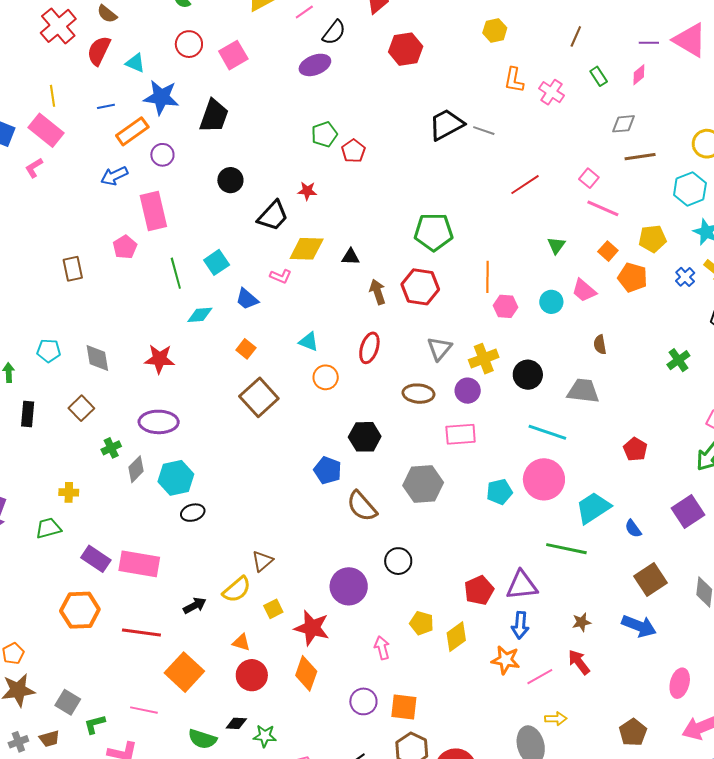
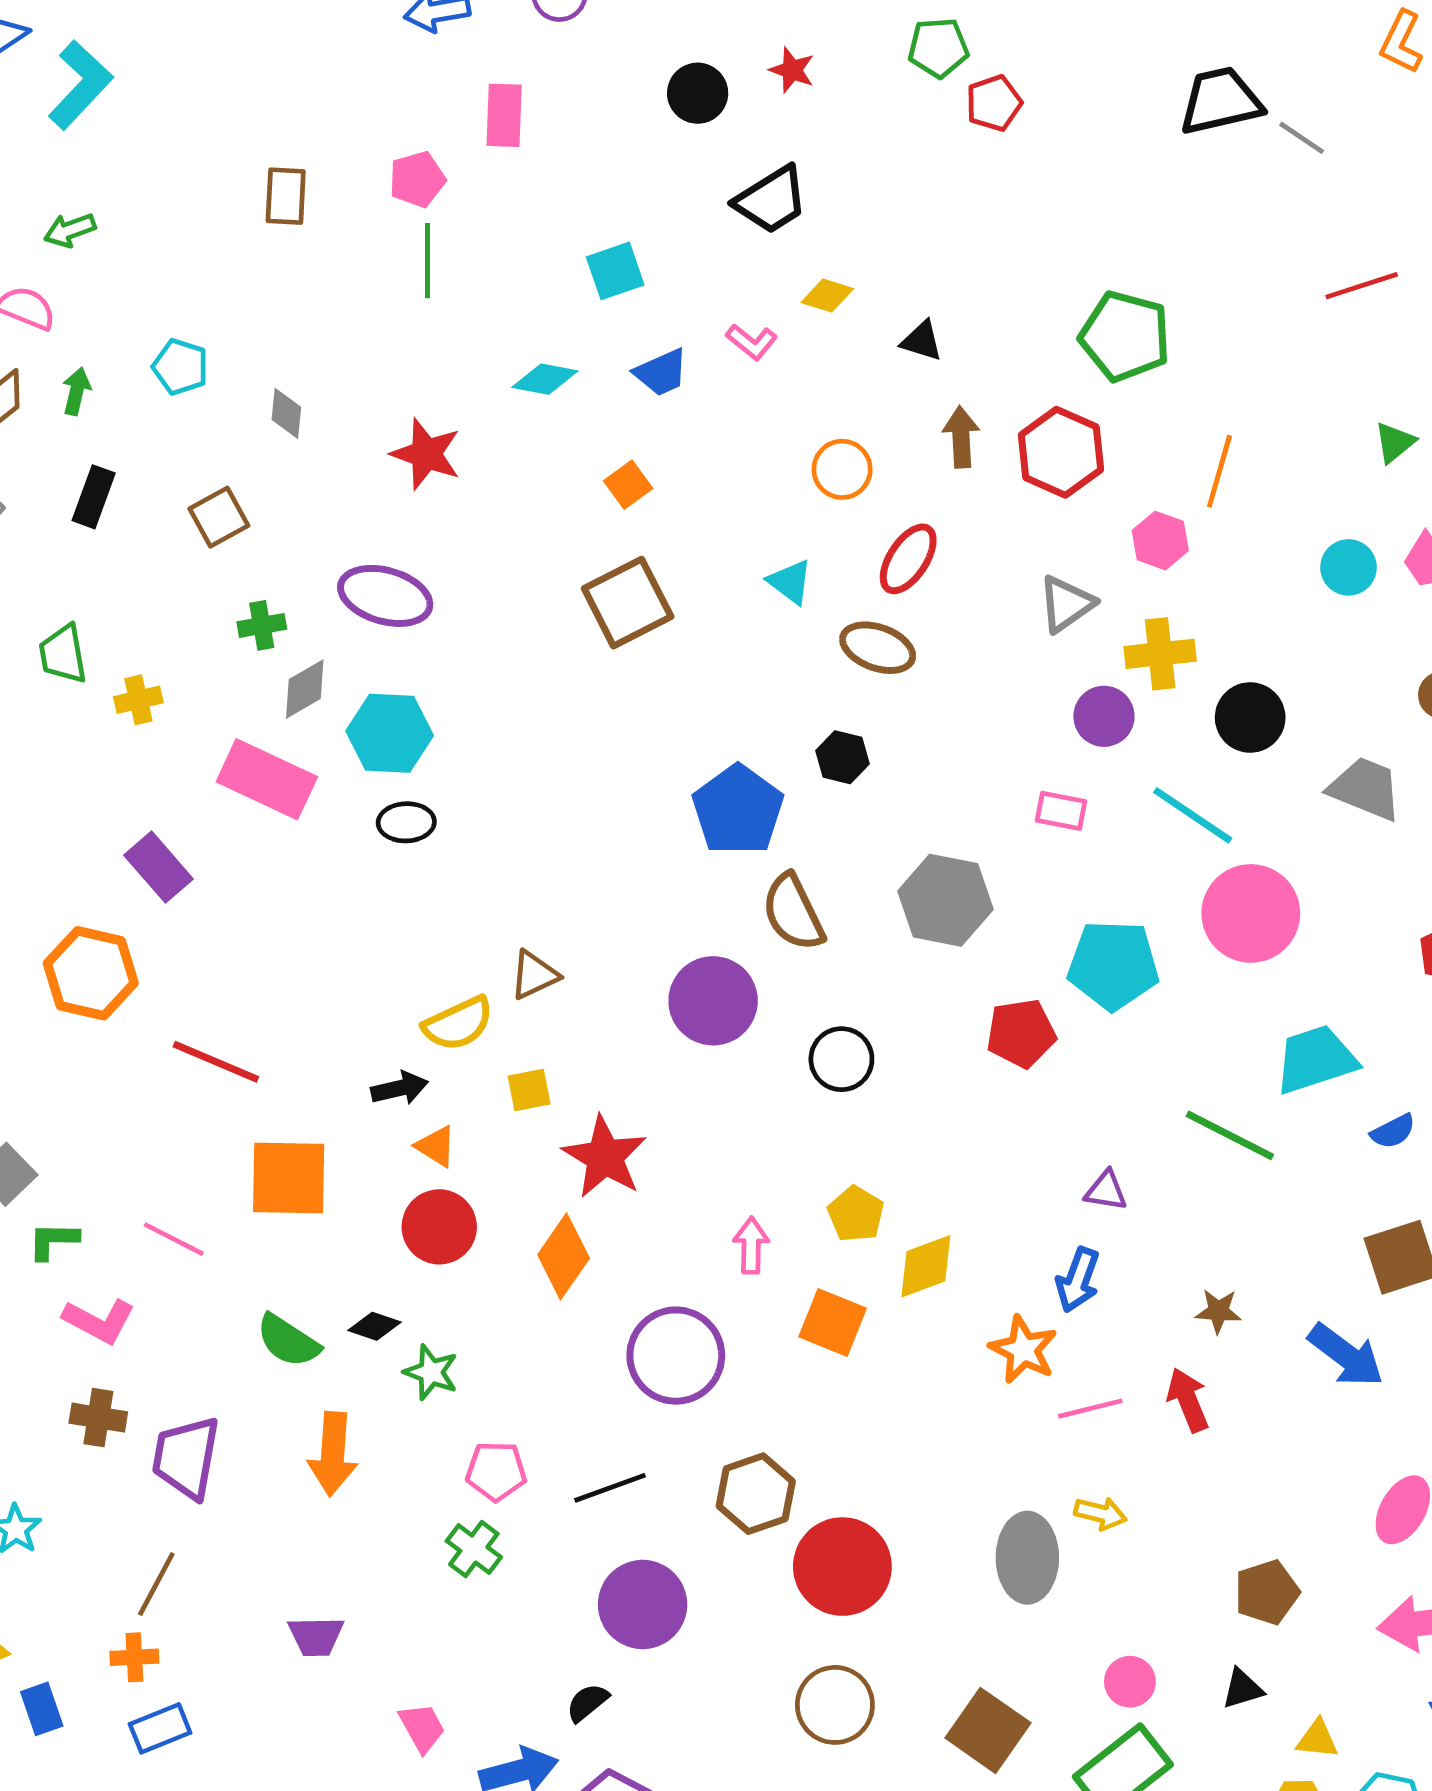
red star: (307, 191) -> (792, 70), moved
pink rectangle: (153, 211) -> (504, 115), size x0.7
yellow diamond: (307, 249) -> (827, 296), size x0.6
green line: (176, 273) -> (428, 261), moved
blue trapezoid: (247, 299) -> (661, 372), turned -80
pink hexagon: (505, 306) -> (1160, 541), moved
cyan triangle: (309, 342) -> (790, 582), moved
gray diamond: (97, 358) -> (286, 413), size x0.7
orange circle: (326, 377) -> (842, 469), moved
brown ellipse: (418, 394) -> (878, 648), moved
cyan line: (547, 432) -> (1193, 815), moved
pink rectangle: (461, 434) -> (1061, 811), size x0.7
black hexagon: (365, 437) -> (843, 757), size x0.7
blue pentagon: (328, 470) -> (738, 810), size x1.4
pink circle: (544, 479) -> (1251, 913), moved
yellow cross: (69, 492) -> (138, 700), turned -30
cyan pentagon: (499, 492) -> (1113, 965), size x1.5
green trapezoid: (48, 528) -> (63, 654), moved, turned -100
blue semicircle: (633, 529) -> (1393, 1131), turned -96
pink rectangle: (139, 564) -> (267, 779), moved
purple triangle: (522, 585) -> (1106, 1191), size x0.6
purple circle: (349, 586) -> (713, 1001), moved
red pentagon: (479, 590) -> (1021, 1033), moved
black arrow: (195, 605) -> (400, 1088), moved
orange square: (184, 672) -> (289, 1178), turned 33
purple circle: (363, 701) -> (676, 1356), size x1.5
orange square: (404, 707) -> (833, 1322), moved

